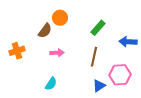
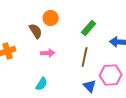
brown semicircle: (45, 31) -> (36, 31), turned -70
blue triangle: (99, 86) -> (90, 86), turned -40

